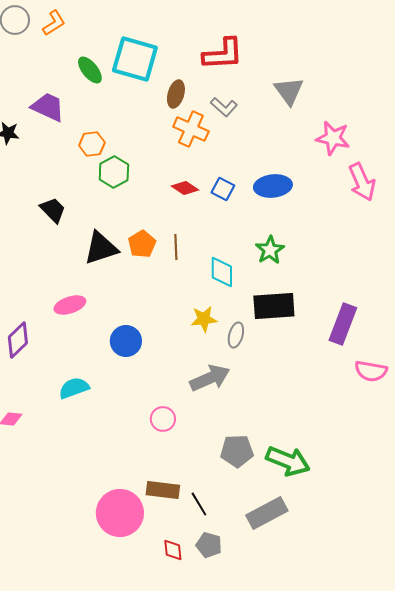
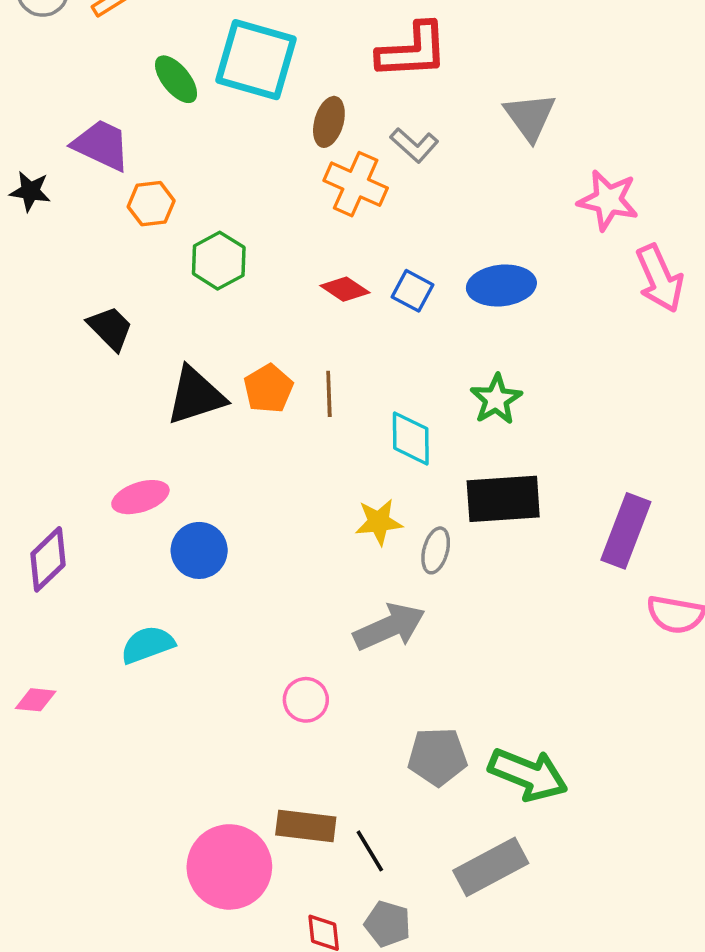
orange hexagon: (92, 144) -> (151, 204), moved
blue circle: (126, 341) -> (199, 550), moved

